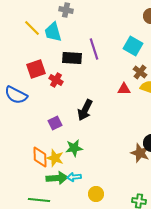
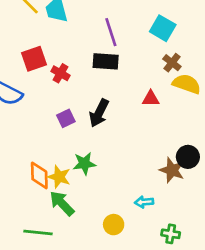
black rectangle: (72, 58) -> (106, 61), moved
red triangle: (124, 89) -> (151, 98), moved
purple square: (55, 123) -> (66, 118), moved
cyan arrow: (74, 177) -> (144, 202), moved
green arrow: (57, 178) -> (62, 203), turned -130

